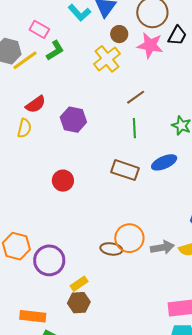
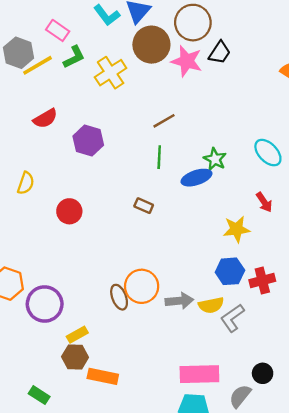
brown circle: (119, 34) -> (151, 45), size x1.8
yellow cross: (107, 59) -> (111, 73), moved
yellow semicircle: (24, 128) -> (26, 183), moved
blue ellipse: (164, 162) -> (196, 178), moved
brown rectangle: (125, 170) -> (144, 206), size x0.6
brown ellipse: (111, 249) -> (119, 297), turned 55
orange rectangle: (33, 316) -> (103, 376), moved

